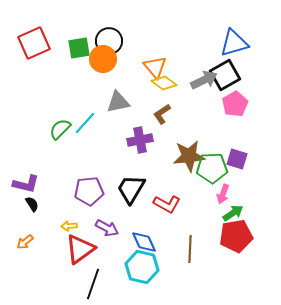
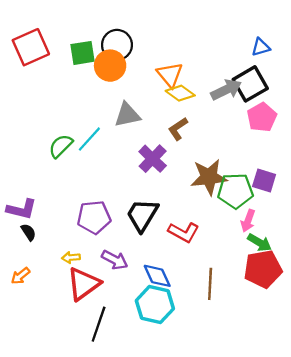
blue triangle: (234, 43) -> (261, 47), size x0.6
purple cross: (140, 140) -> (153, 159), turned -35
green arrow: (233, 213) -> (259, 243), turned 65

